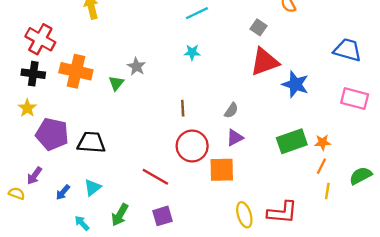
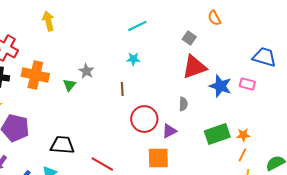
pink rectangle: (355, 99) -> (247, 84), moved, size x0.7
brown line: (183, 108) -> (122, 89), moved
gray semicircle: (231, 110) -> (183, 104), moved, turned -32
black trapezoid: (91, 142) -> (62, 145), moved
red circle: (192, 146) -> (144, 119), moved

